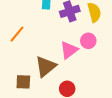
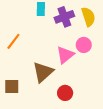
brown square: (23, 82) -> (12, 87), moved

